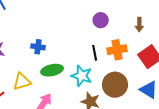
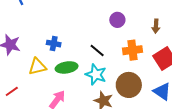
black line: (95, 53) -> (97, 50), moved, turned -42
yellow triangle: (22, 82) -> (37, 67), moved

